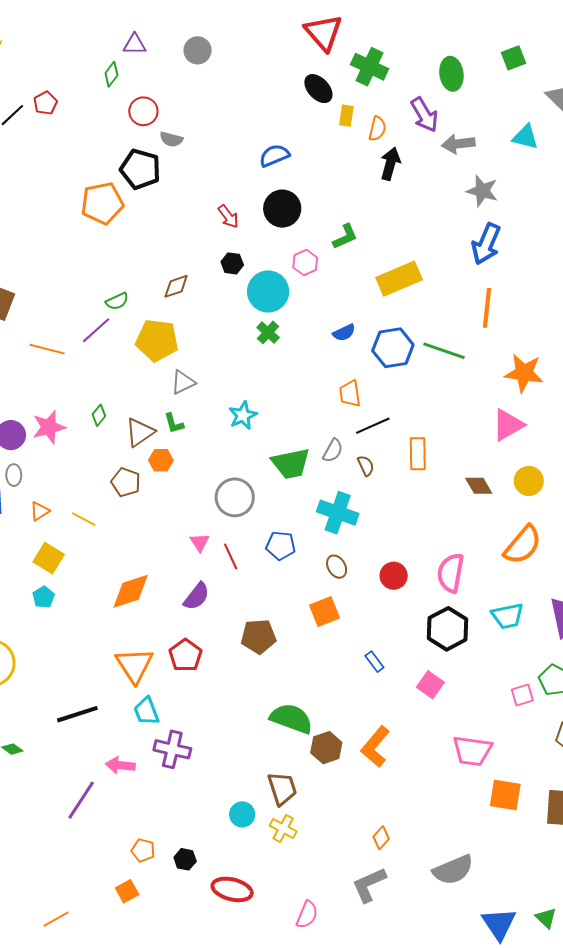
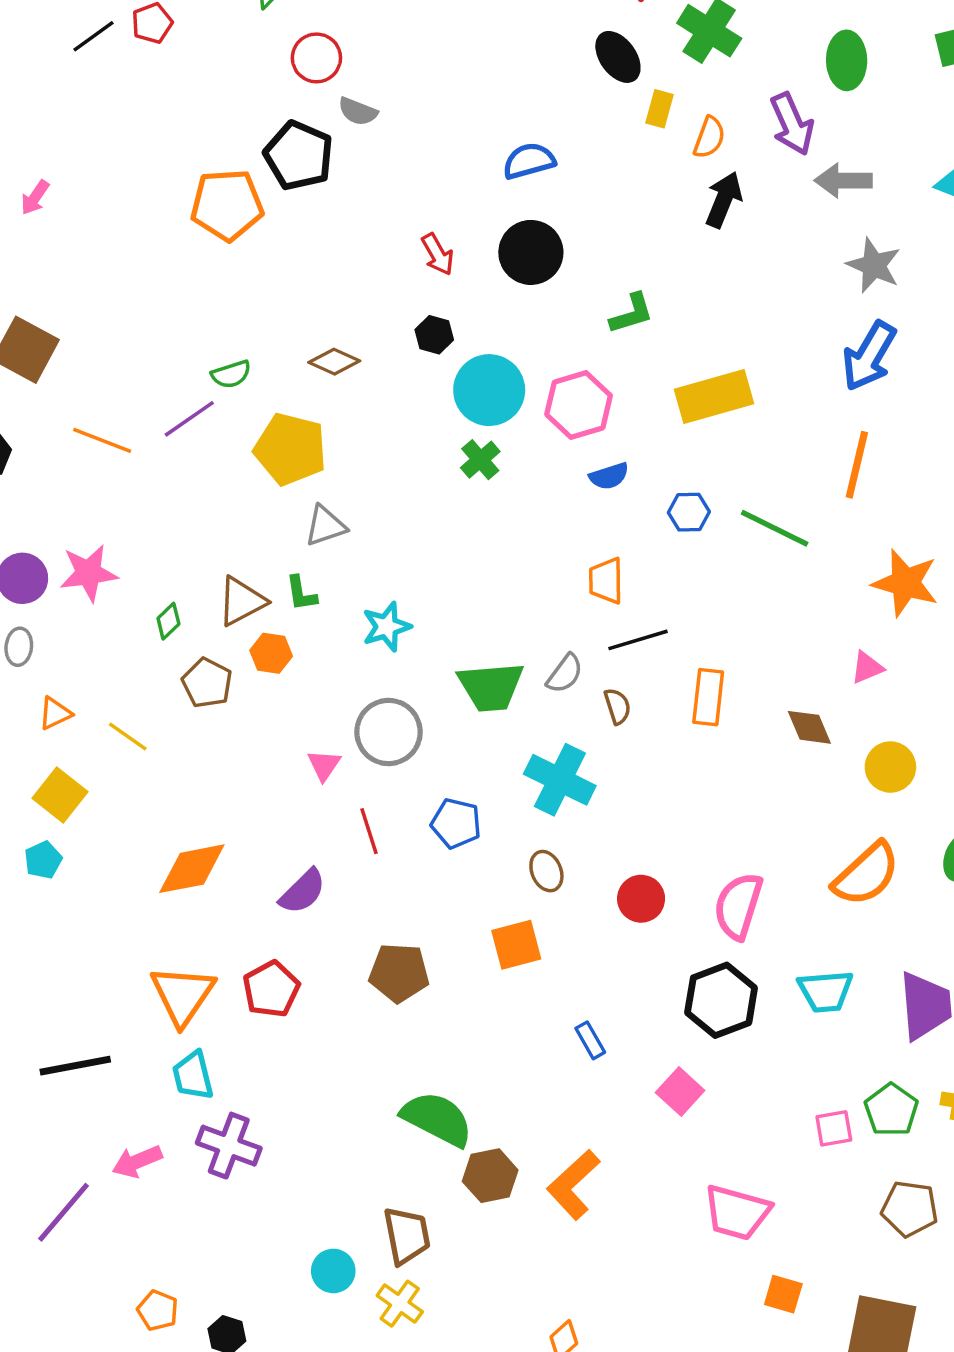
pink hexagon: (305, 263) -> (579, 405), moved, size x1.5
brown diamond: (176, 286) -> (334, 362), turned 36
blue hexagon: (393, 348) -> (689, 512), size x0.6
green diamond: (99, 415) -> (168, 621), moved
cyan star: (243, 415) -> (387, 627), moved
pink triangle: (508, 425) -> (867, 668), size x0.6
brown diamond: (479, 486) -> (809, 727), moved
pink triangle: (200, 542) -> (324, 765), moved
pink arrow: (120, 765) -> (137, 1161), turned -36
orange square: (505, 795) -> (783, 1294), size x0.7

